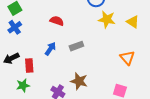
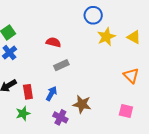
yellow star: (107, 19) -> (106, 37), turned -30
gray rectangle: (76, 46) -> (61, 65), moved
blue arrow: (50, 49) -> (51, 93), moved

